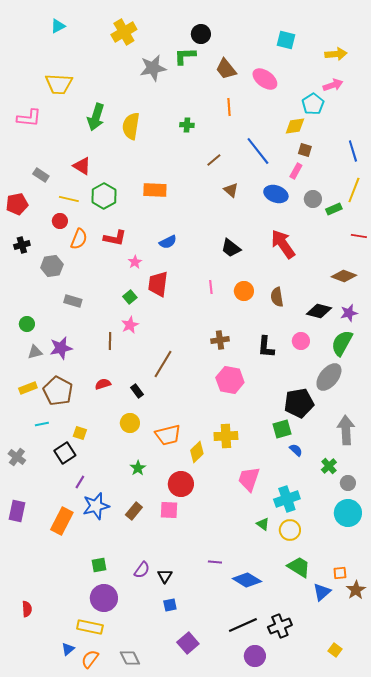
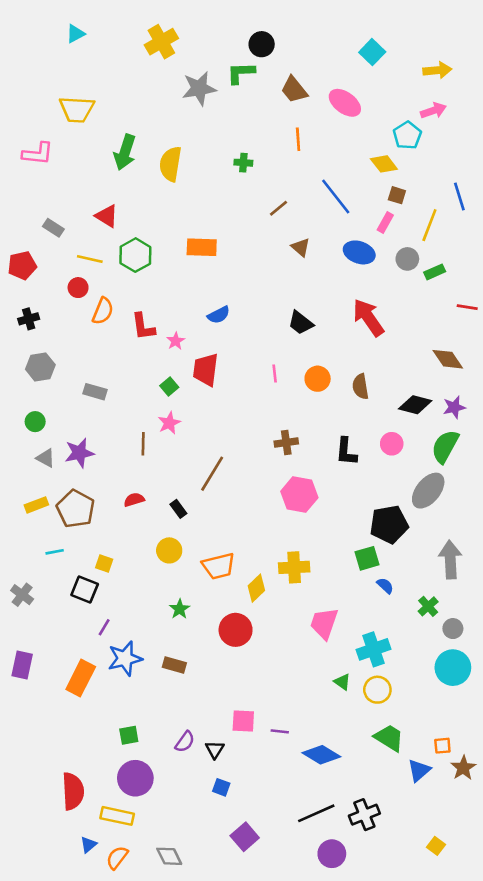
cyan square: (286, 40) -> (372, 52), turned 30
yellow diamond: (295, 126) -> (384, 164), turned 60
yellow line: (354, 190) -> (429, 225), moved
red L-shape: (115, 238) -> (143, 327), moved, turned 70
gray hexagon: (52, 266) -> (40, 367), moved
brown diamond: (344, 276) -> (448, 359), turned 35
gray triangle: (35, 352) -> (46, 458), turned 42
black square: (65, 453) -> (85, 590), turned -35
pink square: (169, 510) -> (243, 721), moved
brown rectangle: (134, 511) -> (174, 665), turned 66
blue square: (170, 605) -> (221, 787), turned 32
red semicircle: (27, 609) -> (73, 791), moved, size x1.8

